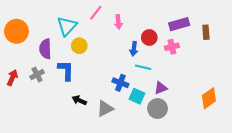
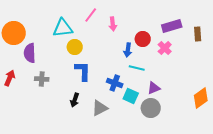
cyan triangle: (67, 26) -> (63, 28), turned 40
pink cross: (172, 47) -> (165, 48), turned -32
purple semicircle: (45, 49) -> (30, 53), moved
blue L-shape: (66, 70) -> (83, 71), moved
gray cross: (37, 75) -> (42, 79), moved, turned 32
black arrow: (79, 100) -> (75, 100), turned -96

